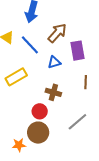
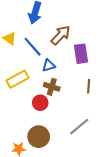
blue triangle: (54, 62) -> (49, 65), moved
brown cross: (53, 92) -> (52, 87), moved
red circle: (40, 111) -> (40, 103), moved

